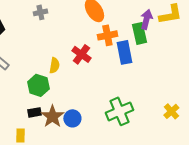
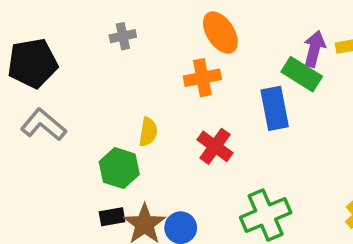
green rectangle: (139, 33) -> (302, 74), turned -45
orange cross: (107, 35) -> (202, 78), moved
red cross: (81, 54) -> (215, 146), moved

